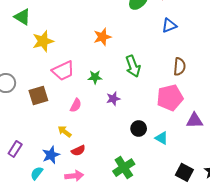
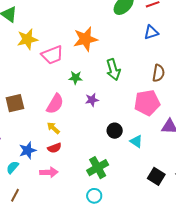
orange star: (102, 37) -> (85, 39), size x1.4
pink trapezoid: (63, 71) -> (52, 55), moved
brown square: (38, 96) -> (15, 103), moved
pink semicircle: (76, 105) -> (55, 104), size x1.5
yellow arrow: (65, 132) -> (53, 128), moved

